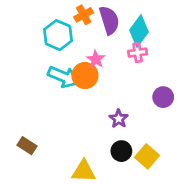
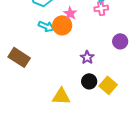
cyan arrow: (63, 77) -> (46, 26), size x0.7
brown rectangle: (27, 146) -> (19, 57), moved, size x1.5

